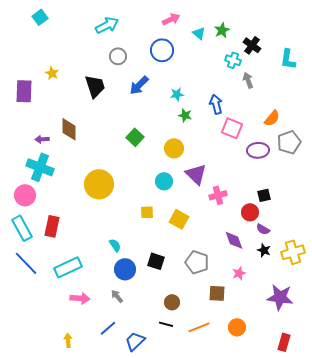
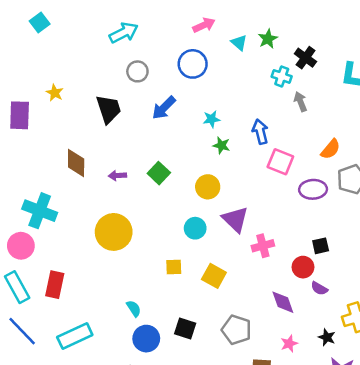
purple arrow: (42, 139) -> (117, 176), moved
black star: (264, 250) -> (327, 337), moved

